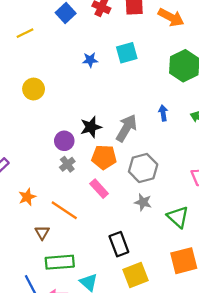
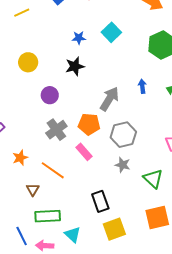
cyan square: (127, 53) -> (111, 32), turned -30
black star: (91, 127) -> (75, 66), moved
purple circle: (64, 141) -> (50, 95), moved
gray cross: (67, 164) -> (56, 130), size x1.5

